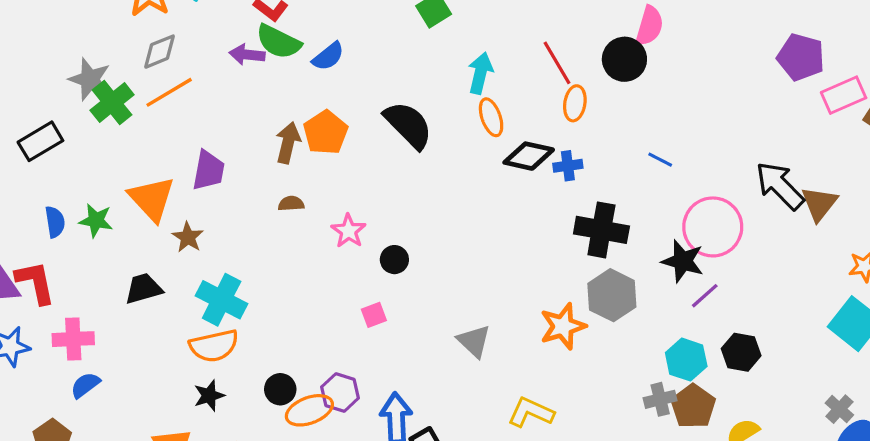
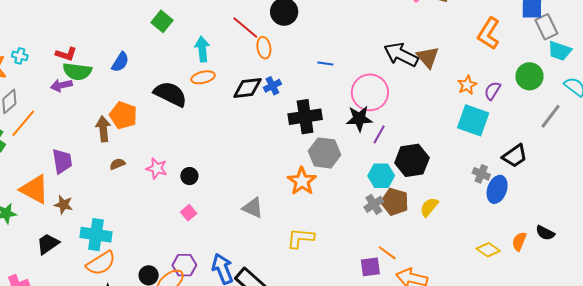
blue semicircle: (328, 56) -> (120, 62), moved
orange ellipse: (491, 117) -> (203, 77), moved, turned -65
black hexagon: (741, 352) -> (412, 160), size x1.4

